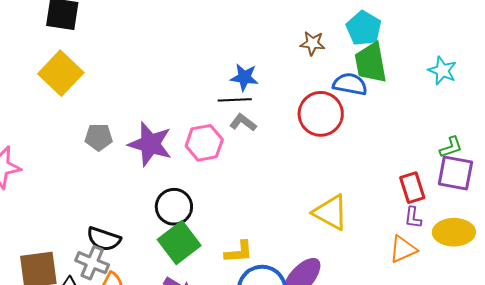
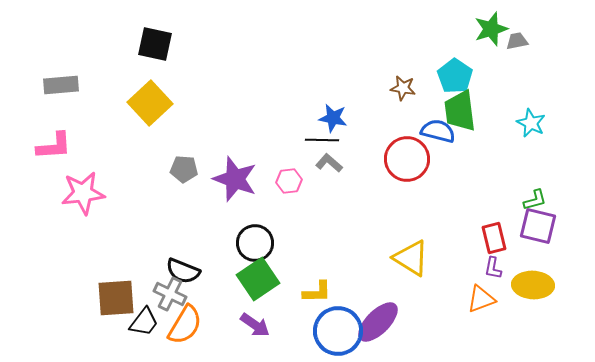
pink hexagon: (204, 143) -> (289, 181), size x0.7

